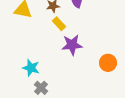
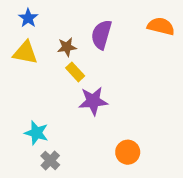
orange circle: (108, 63) -> (128, 152), moved

